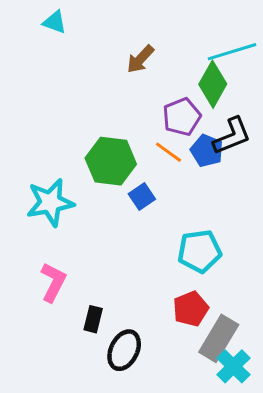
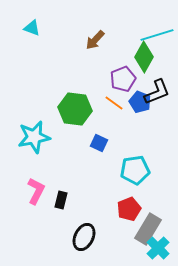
cyan triangle: (55, 22) -> (32, 28), moved
blue square: (142, 196) -> (99, 143), moved, turned -30
black rectangle: (93, 319) -> (61, 200), moved

